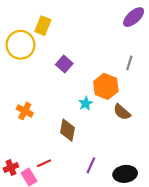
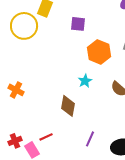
purple square: (64, 64) -> (78, 24), moved, turned -35
orange hexagon: (106, 86) -> (99, 52), moved
orange cross: (25, 111) -> (16, 90), moved

